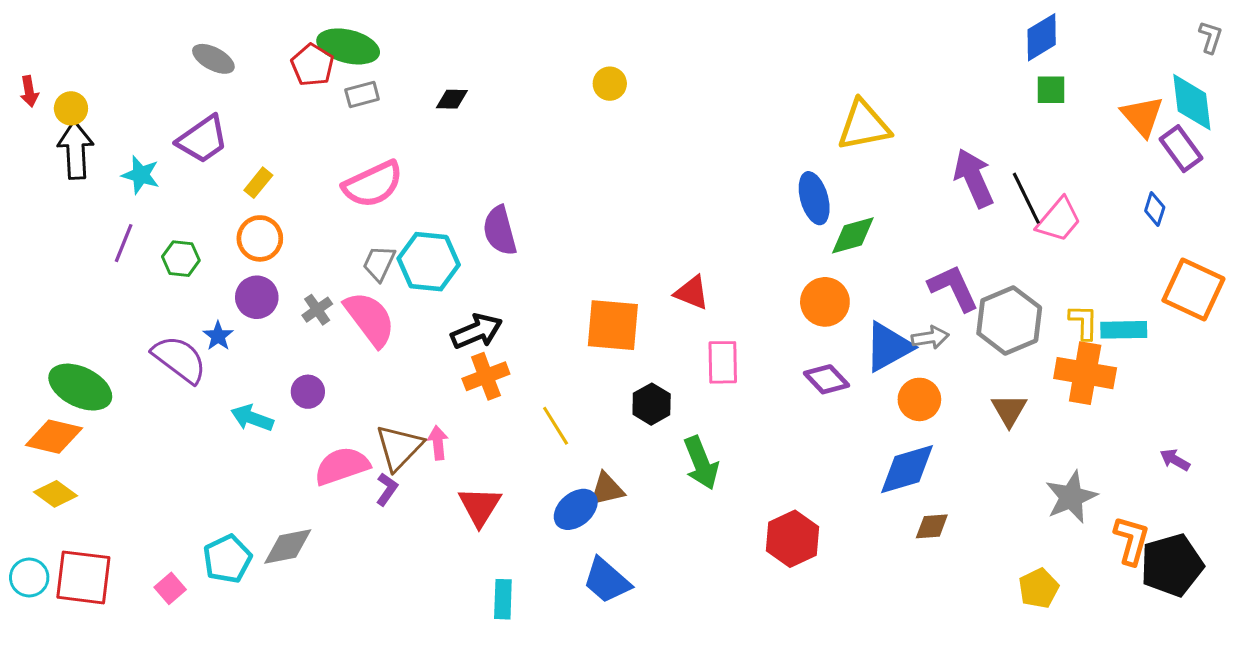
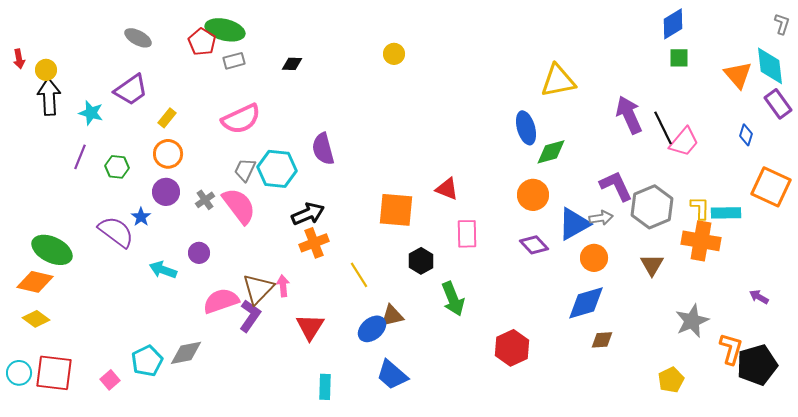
purple rectangle: (1181, 149) -> (778, 104), moved
purple L-shape: (387, 489) -> (250, 316), size x1.5

